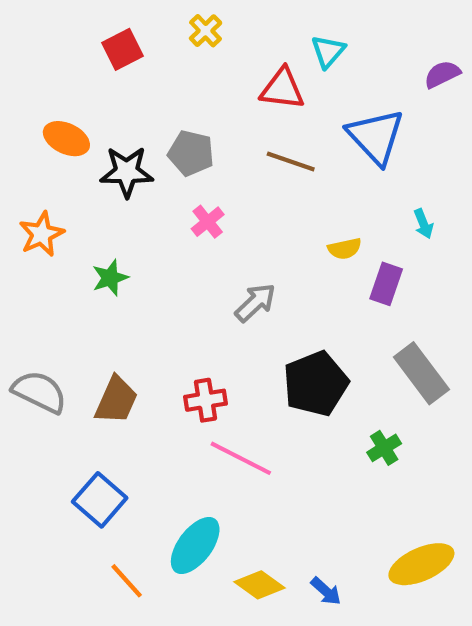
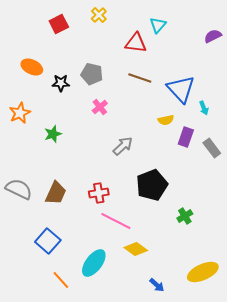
blue triangle: (376, 137) -> (181, 89), moved
black star: (127, 172) -> (61, 83), size x0.7
gray rectangle: (421, 373) -> (212, 148), moved, size x0.7
yellow diamond: (260, 585) -> (136, 249), moved

